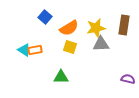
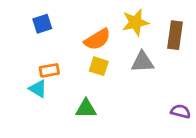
blue square: (45, 17) -> (42, 24), moved, turned 32
yellow star: (96, 28) -> (135, 22), moved
cyan triangle: (24, 50) -> (38, 89), moved

